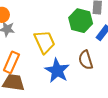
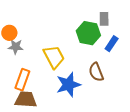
blue star: (57, 71) -> (68, 85), turned 30

